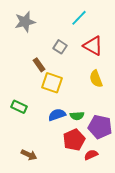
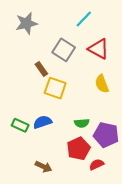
gray square: (60, 47) -> (64, 50), size x1.5
green rectangle: (19, 107) -> (20, 125), moved
blue semicircle: (57, 115) -> (42, 122), moved
brown arrow: (29, 155) -> (43, 167), moved

